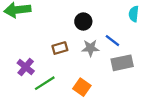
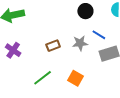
black circle: (83, 21) -> (85, 11), moved
purple cross: (26, 67) -> (13, 50), moved

